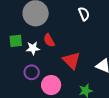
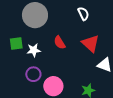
red semicircle: (49, 40) -> (60, 43), moved
red triangle: (72, 61) -> (91, 43), moved

